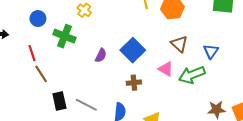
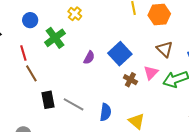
green cross: (65, 36) -> (55, 38), turned 30
pink triangle: (166, 69) -> (151, 73), turned 42
brown cross: (134, 83) -> (130, 80), moved, turned 32

